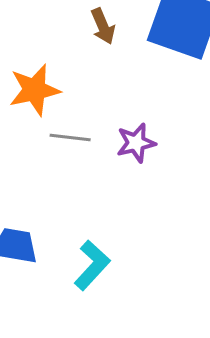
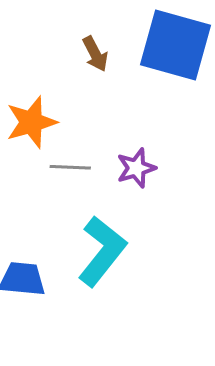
cyan L-shape: (92, 265) -> (102, 251), moved, size x1.4

